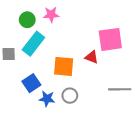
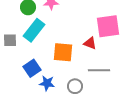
gray line: (120, 89) -> (99, 70), moved
gray circle: (70, 96) -> (75, 86), moved

